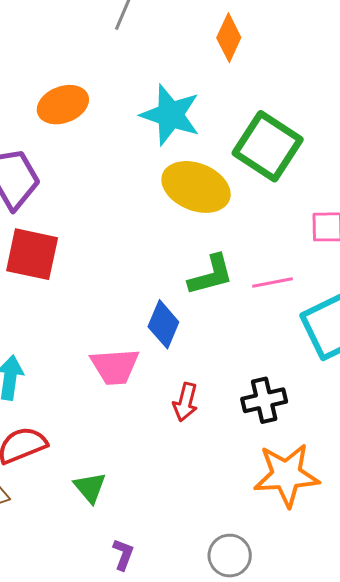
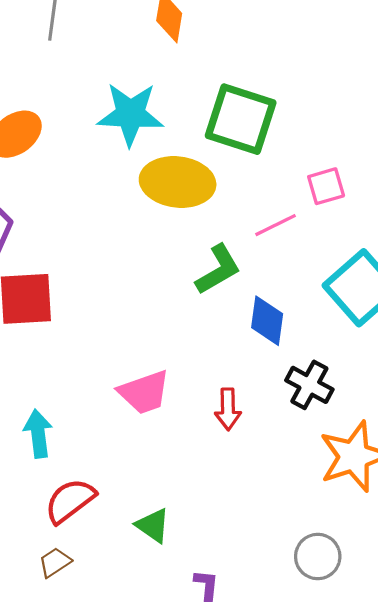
pink line: (272, 282) -> (276, 225), moved
blue diamond: (163, 324) -> (267, 321), moved
black cross: (264, 400) -> (309, 385), turned -33

